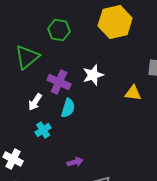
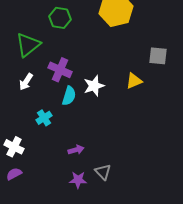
white star: (93, 75) -> (94, 86), moved
yellow triangle: (133, 93) -> (134, 81), turned -30
white arrow: (35, 102) -> (26, 82), moved

